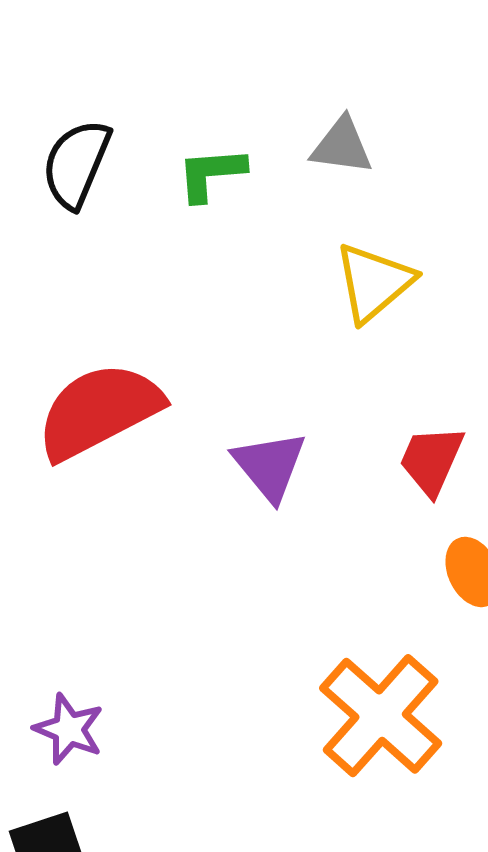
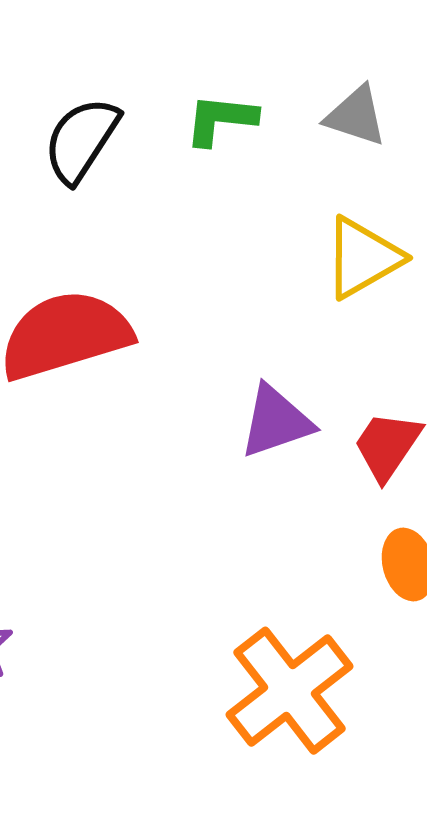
black semicircle: (76, 164) -> (81, 140), moved
purple triangle: (270, 466) -> (276, 421), moved, turned 40

